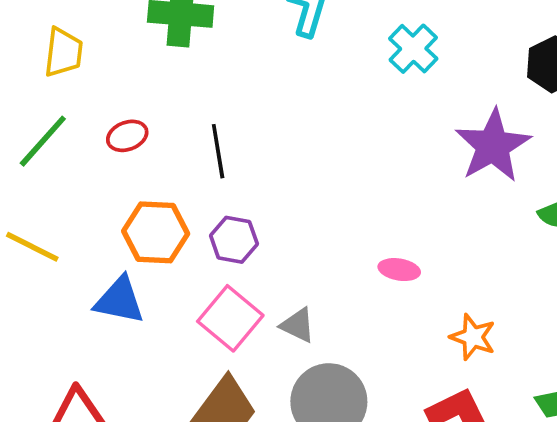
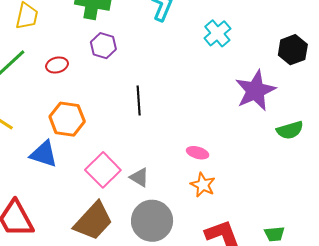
black line: (218, 151) -> (139, 100), moved
purple hexagon: (234, 240) -> (103, 46), moved
orange star: (473, 337) -> (203, 185), moved

